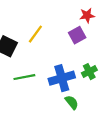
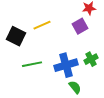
yellow line: (35, 34) -> (42, 25), turned 30

